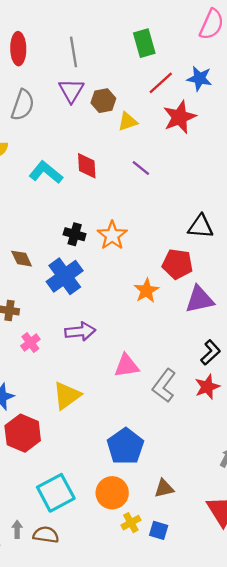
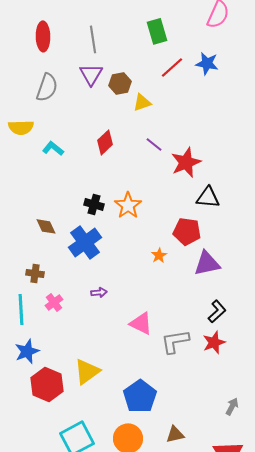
red star: (180, 117) -> (186, 162), moved
red diamond: (87, 166) -> (105, 142), turned 50
cyan L-shape: (46, 172) -> (53, 148), moved, size x0.7
orange star: (146, 291) -> (159, 255), size x0.7
purple arrow: (80, 331) -> (99, 292), size x0.6
pink triangle: (127, 366) -> (141, 323), turned 35
gray L-shape: (164, 386) -> (175, 341), turned 44
yellow triangle: (67, 396) -> (87, 371), moved

